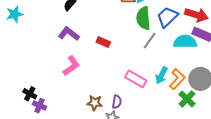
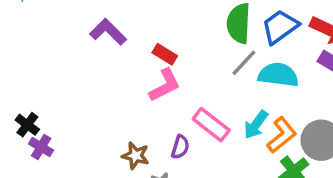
cyan semicircle: (185, 42) -> (278, 75), moved
pink L-shape: (71, 66) -> (165, 85), moved
purple semicircle: (117, 102) -> (180, 147), moved

